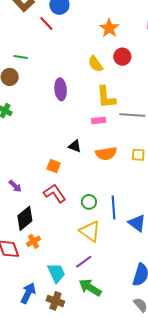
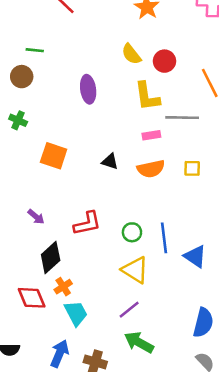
red circle: (122, 57) -> (164, 61), moved
pink rectangle: (99, 120) -> (151, 135), moved
orange square: (54, 166) -> (54, 156), moved, size x1.5
red L-shape: (55, 193) -> (87, 223), turned 115
cyan trapezoid: (56, 273) -> (76, 313), moved

